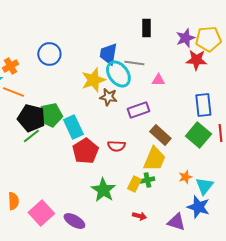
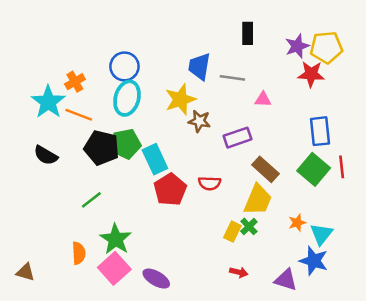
cyan ellipse: (118, 74) -> (127, 98), moved, turned 52
green line: (31, 136) -> (91, 200), moved
green cross: (147, 180) -> (249, 226), turned -32
green star: (103, 190) -> (116, 239), moved

